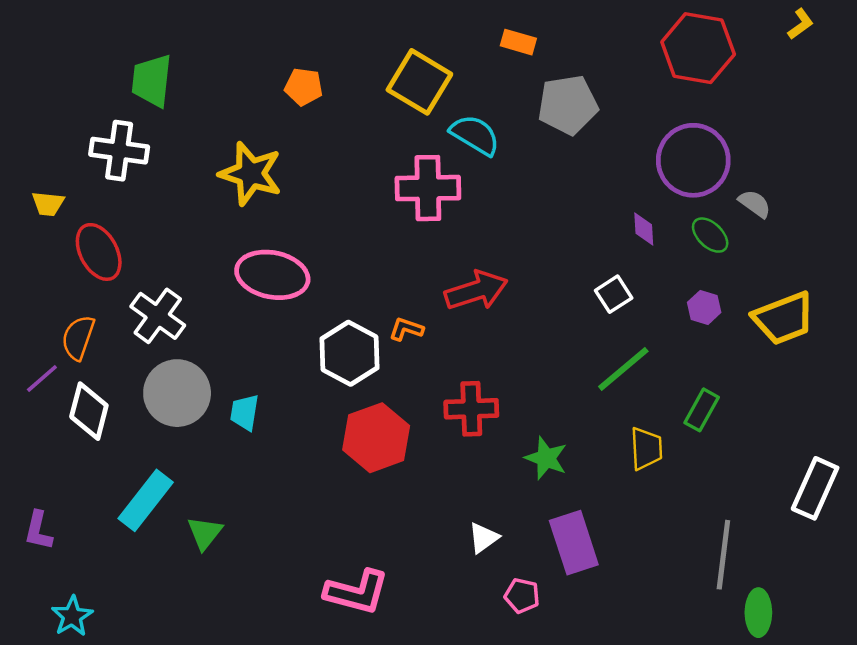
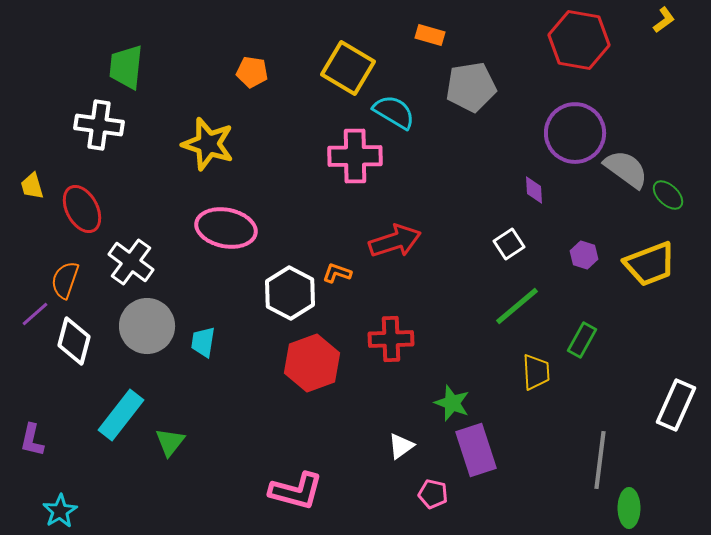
yellow trapezoid: (48, 204) -> (32, 186), moved, turned 68
gray semicircle: (755, 204) -> (626, 169), size x1.6
green ellipse: (710, 235) -> (668, 195), moved
green star: (546, 458) -> (452, 403), moved

